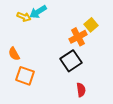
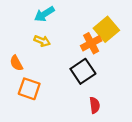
yellow arrow: (24, 17) -> (42, 41), moved
yellow square: (91, 25) -> (106, 29), size x1.5

